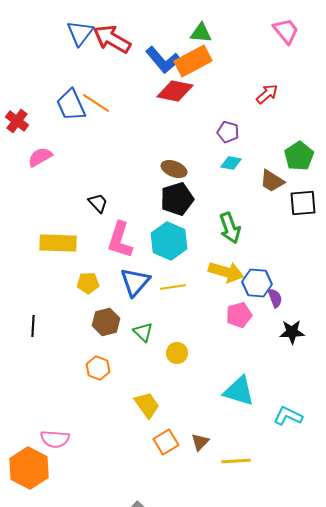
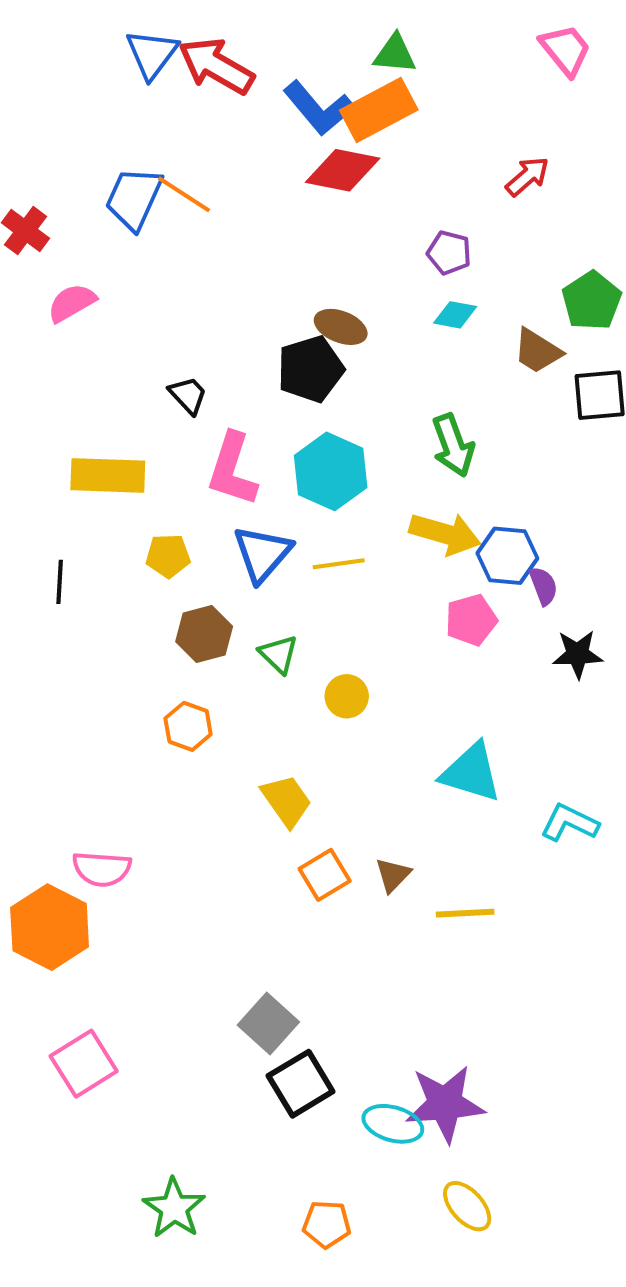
blue trapezoid: (71, 105) -> (134, 198), turned 48
black pentagon: (177, 199) -> (311, 369), moved
black line: (33, 326) -> (60, 582), moved

